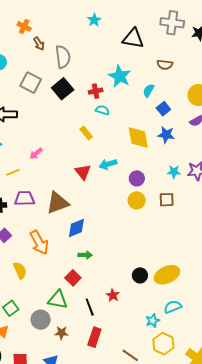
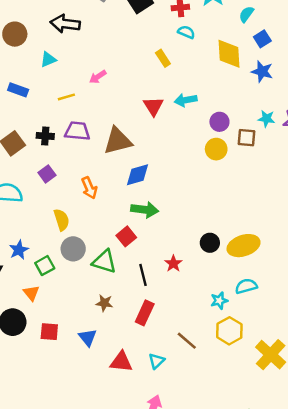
yellow diamond: (138, 137) -> (229, 54), moved
brown square: (167, 200) -> (247, 138), moved
orange arrow: (39, 243) -> (89, 188), size x0.7
green arrow: (85, 255) -> (145, 210), size x1.5
gray circle: (41, 320) -> (73, 249), moved

